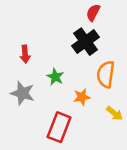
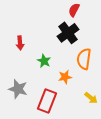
gray star: (23, 93) -> (18, 89), moved
yellow arrow: (115, 113) -> (91, 98), moved

